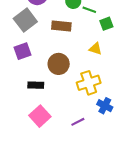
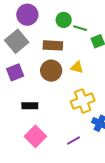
yellow triangle: (95, 49) -> (77, 67), moved
brown circle: (59, 64) -> (51, 71), moved

